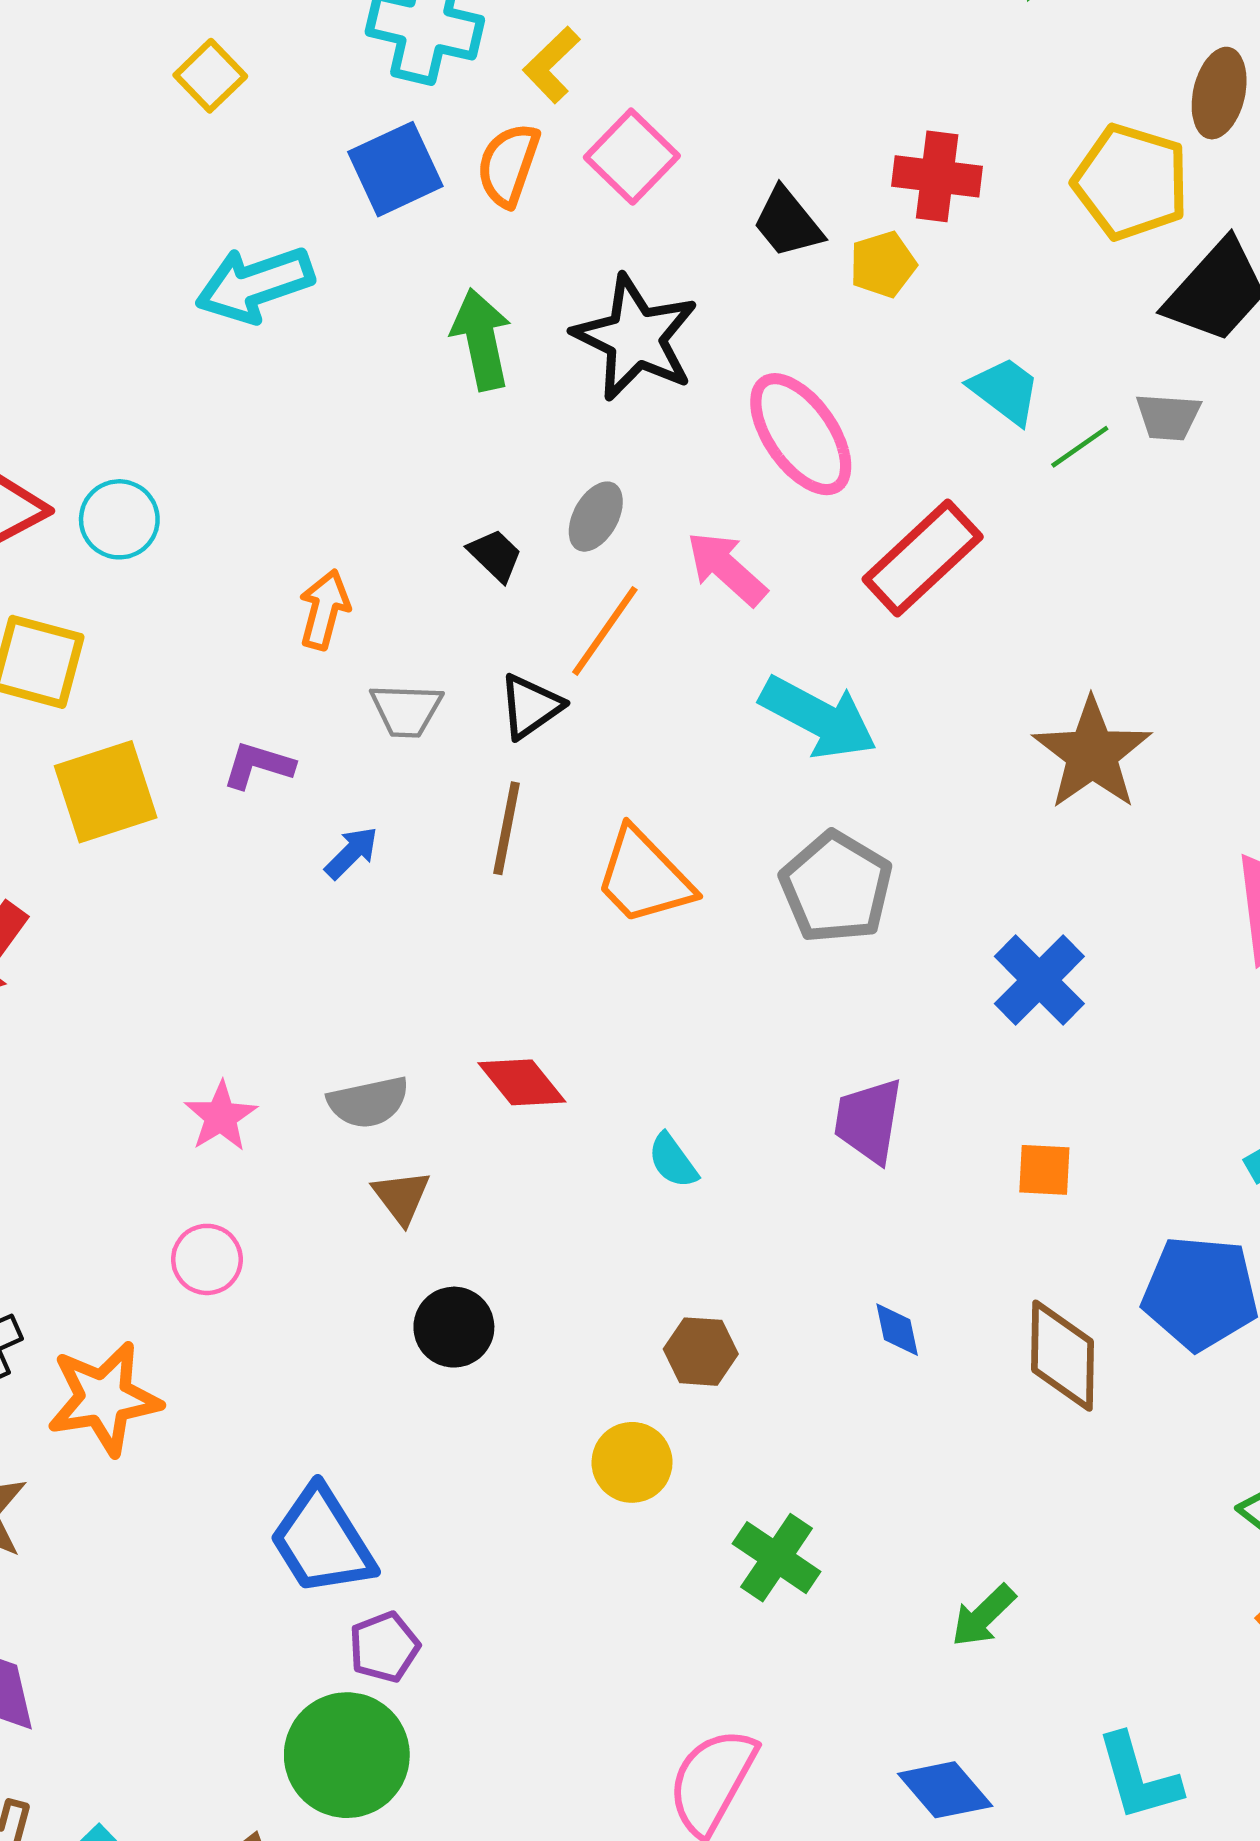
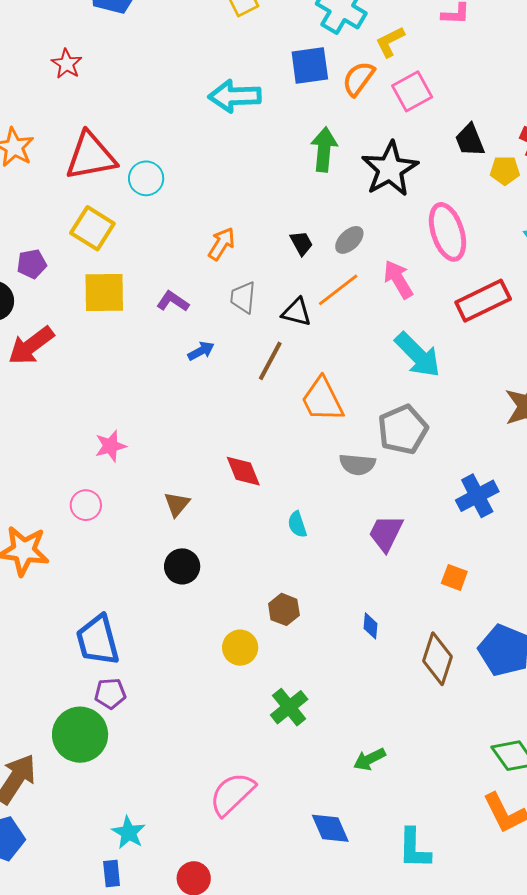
black triangle: (530, 706) -> (297, 312), turned 32
gray trapezoid: (406, 710) -> (243, 297), turned 76
gray semicircle: (368, 1102) -> (357, 464), moved

